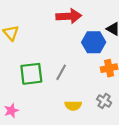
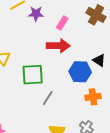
green square: (31, 74) -> (33, 75), moved

